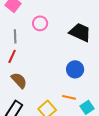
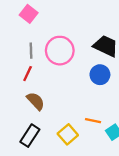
pink circle: (40, 23) -> (60, 51), moved, size x1.6
blue circle: (75, 69) -> (100, 75), moved

